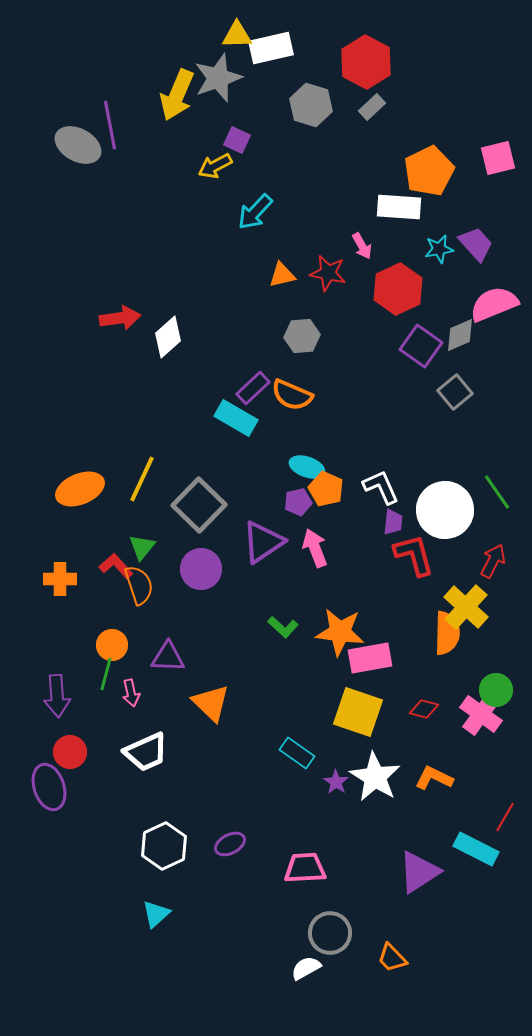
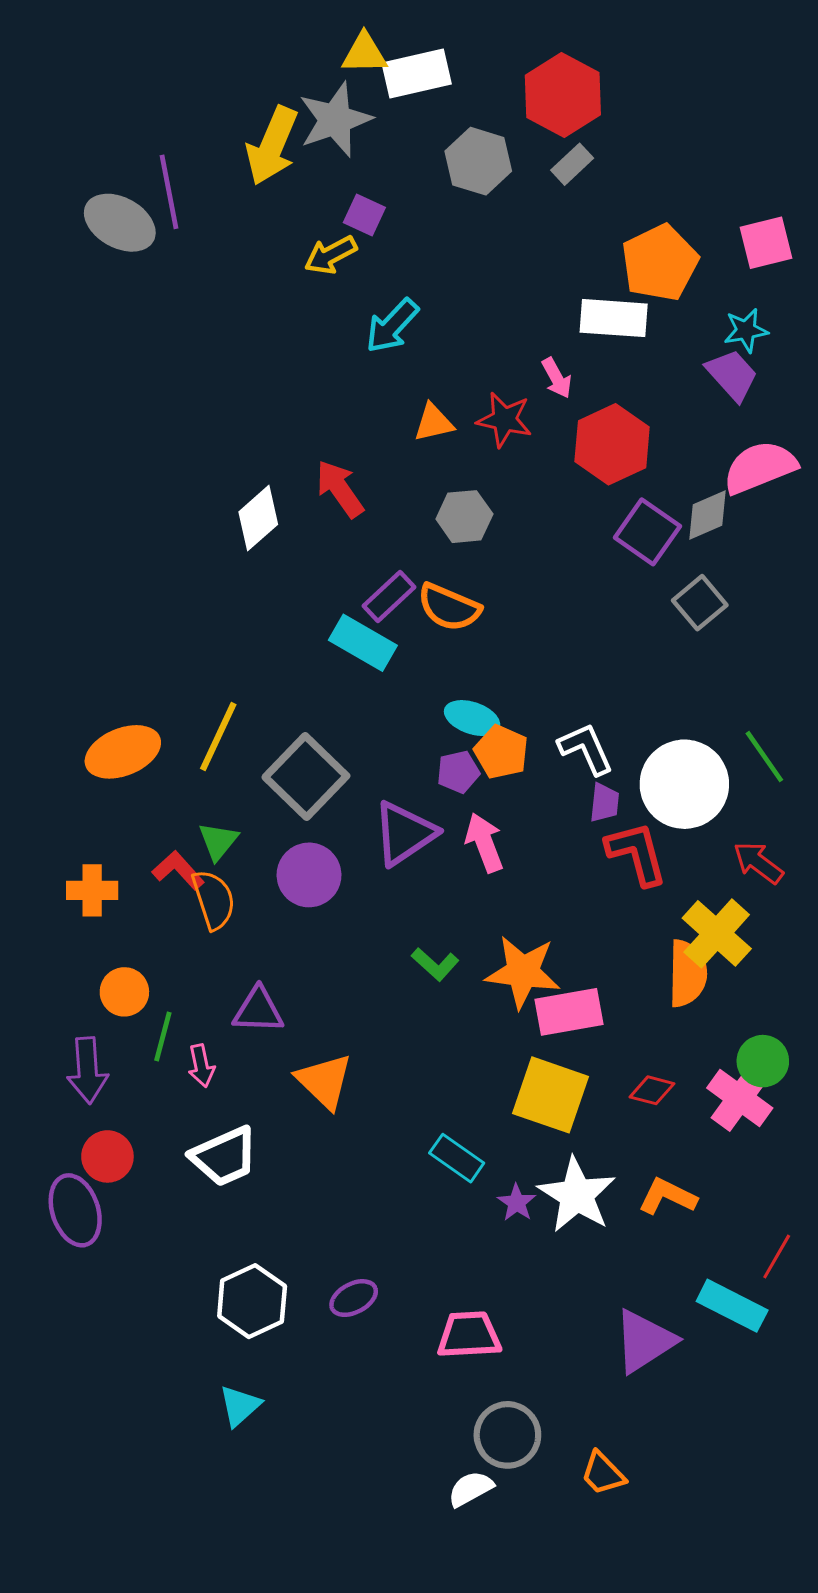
cyan star: (439, 249) -> (746, 330), moved
red arrow: (120, 318) -> (340, 489), moved, turned -117
red arrow: (493, 561) -> (758, 863), turned -80
orange circle: (112, 645) -> (124, 992), moved

